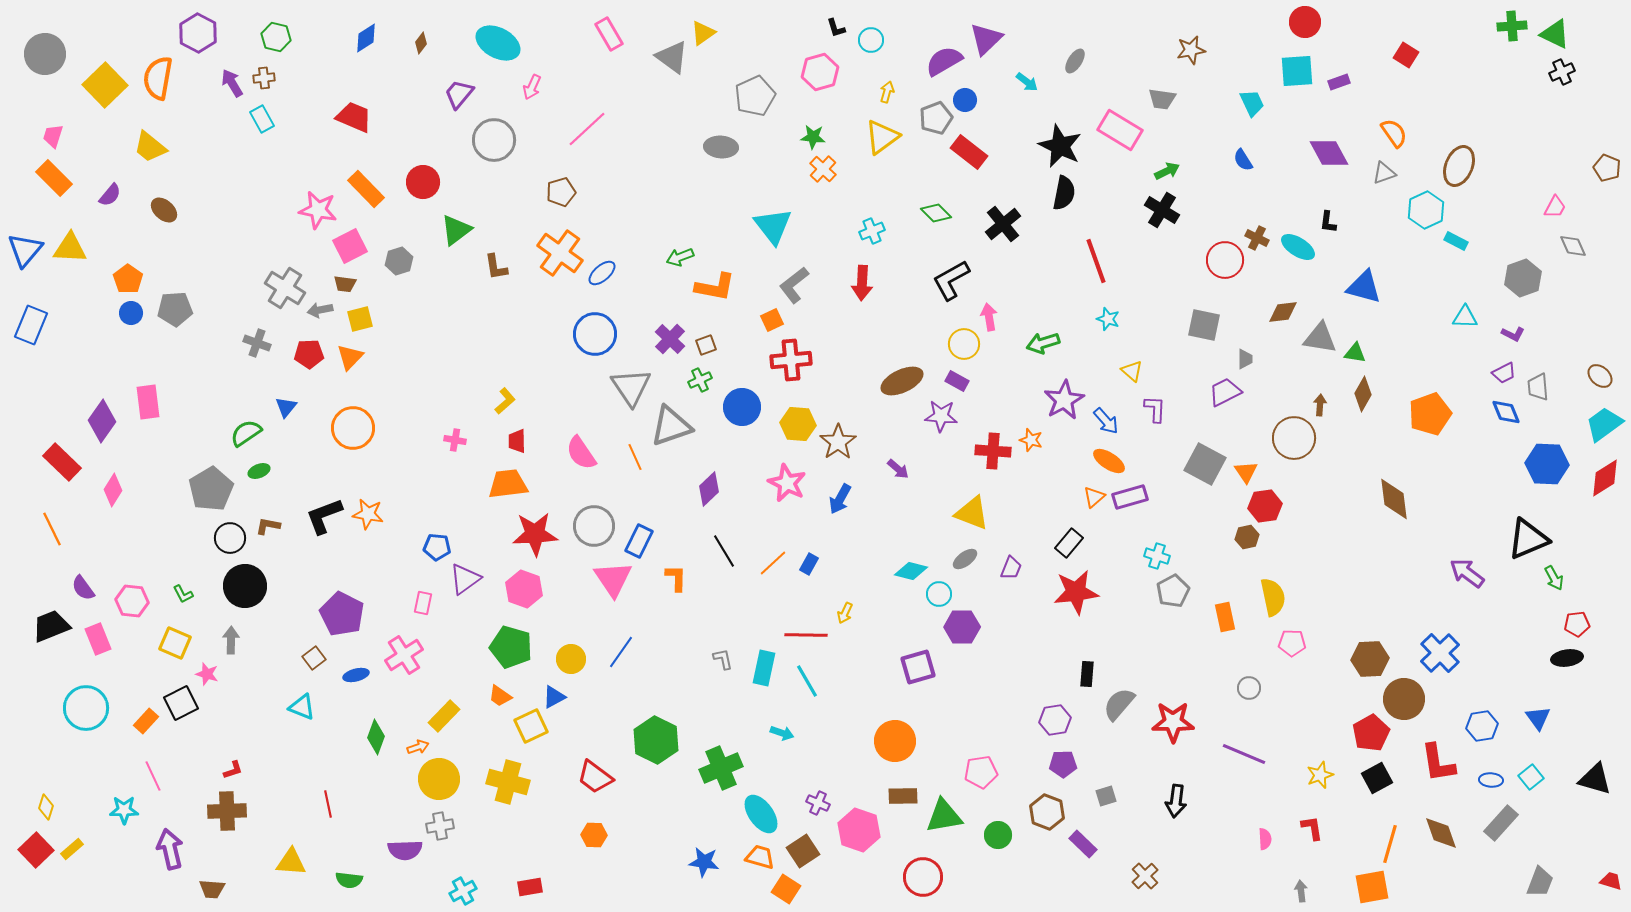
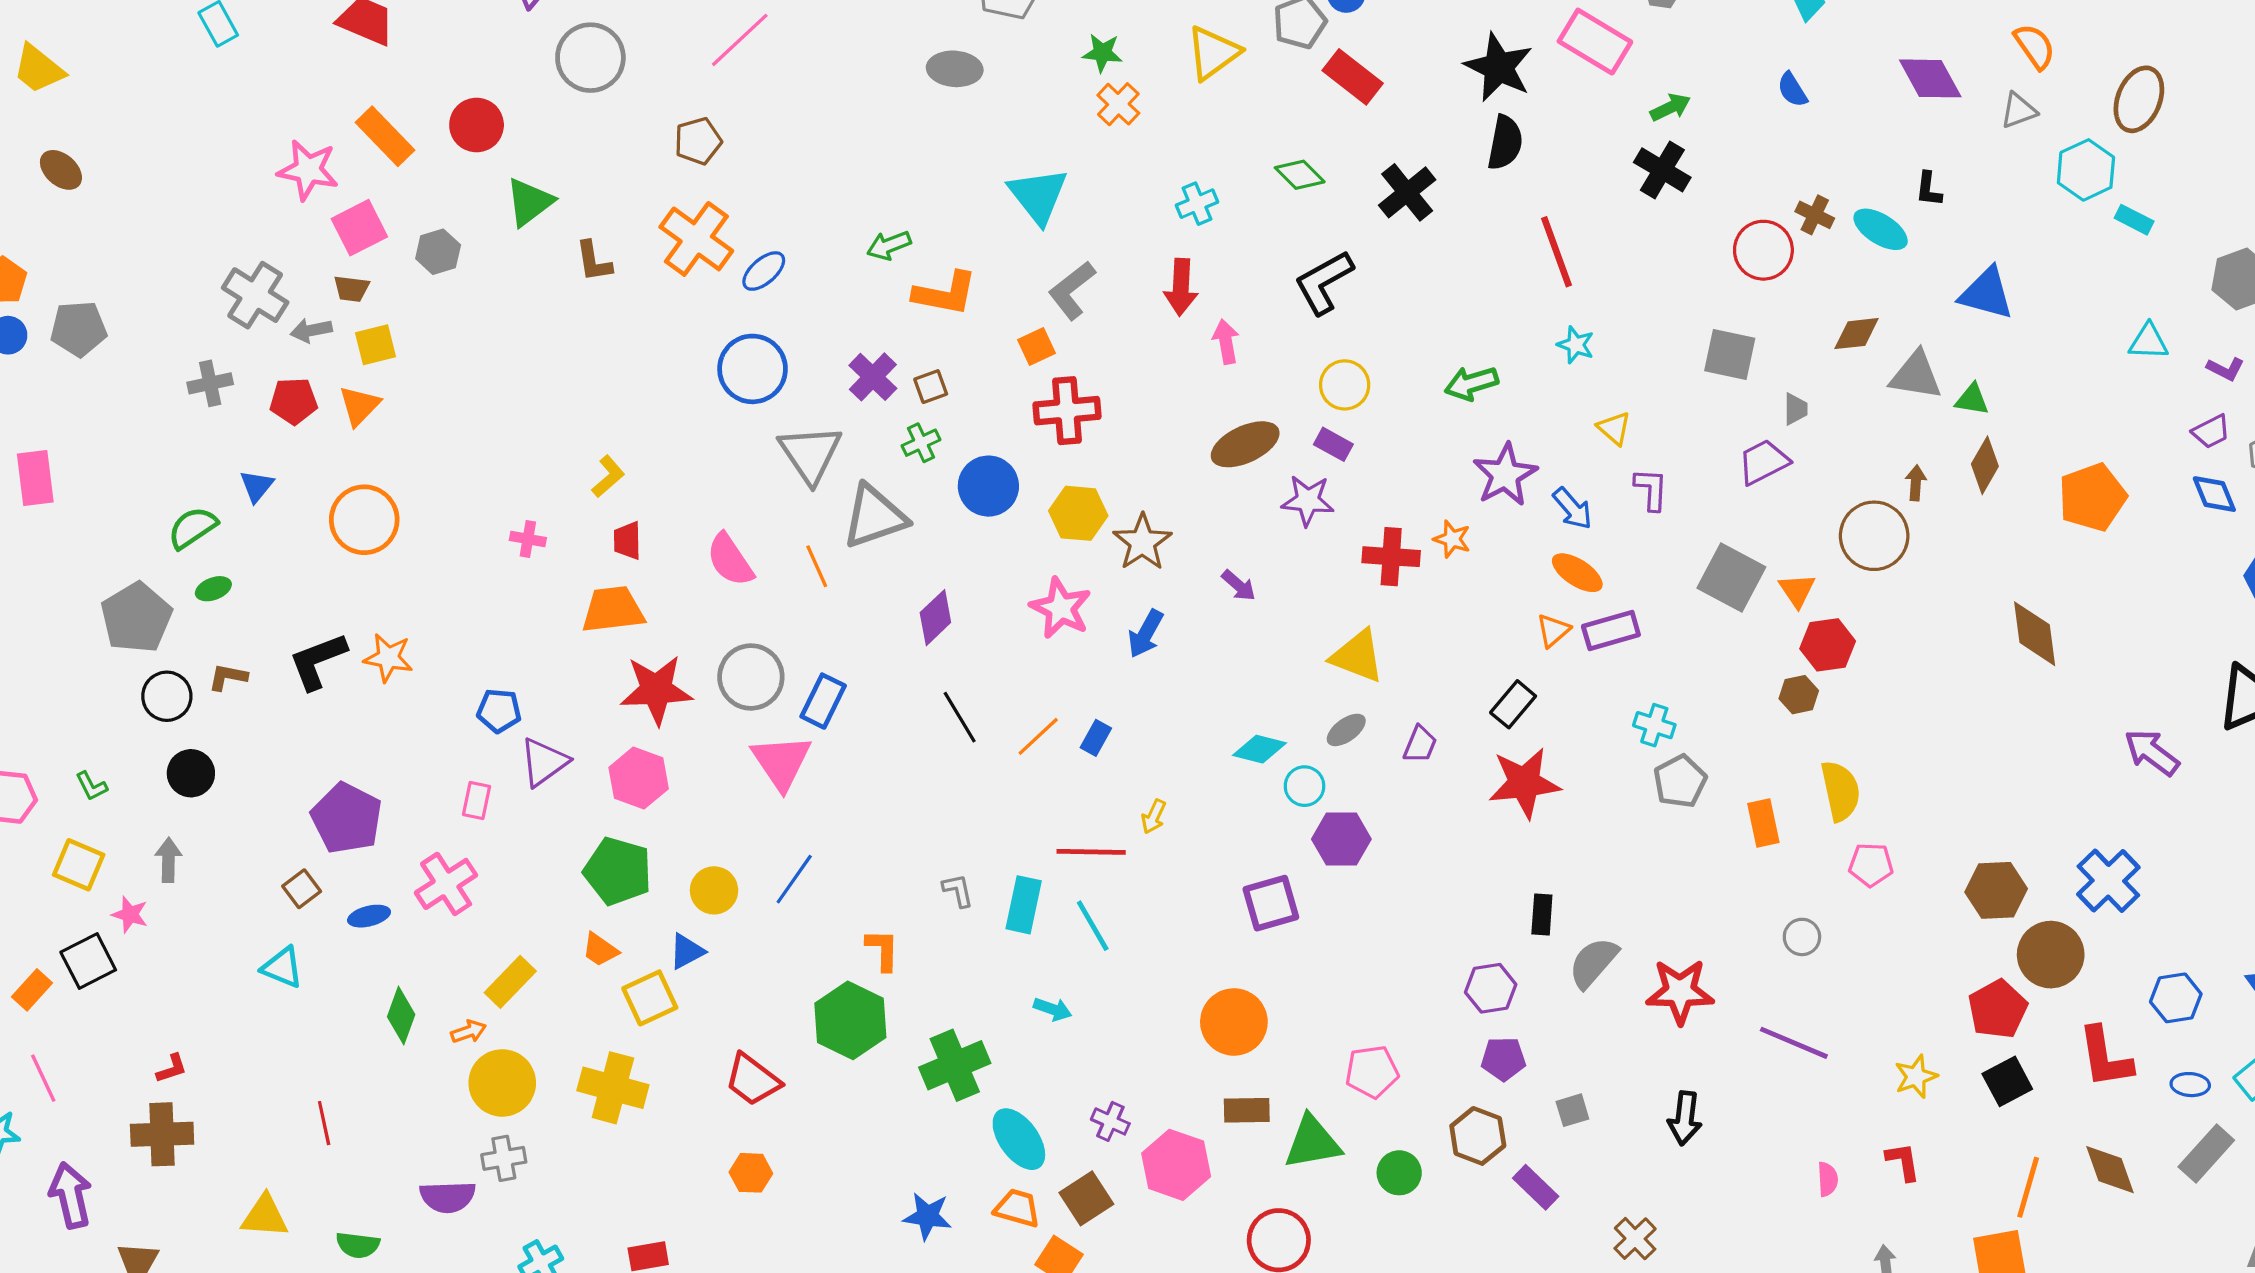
pink arrow: (989, 317) -> (1226, 342), moved
gray cross: (257, 343) -> (210, 383), turned -32
orange L-shape: (676, 578) -> (882, 950), moved
black circle: (245, 586) -> (191, 773), size x0.7

